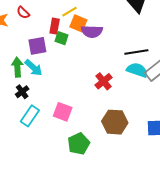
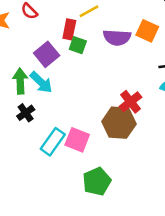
orange square: (78, 23) -> (147, 31), moved
purple square: (37, 46) -> (47, 54), turned -30
cyan rectangle: (30, 116) -> (53, 142), moved
brown hexagon: (115, 122) -> (119, 123), moved

